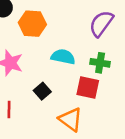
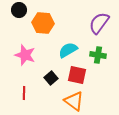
cyan semicircle: (63, 57) -> (68, 50), turned -42
red square: (88, 87) -> (77, 75), moved

